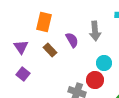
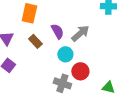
gray arrow: (95, 31) -> (80, 33), moved, turned -126
cyan circle: (104, 63) -> (65, 54), moved

